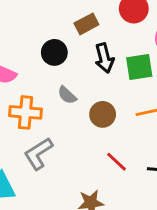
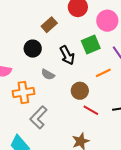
black arrow: (104, 58) -> (67, 55), moved
brown circle: (103, 114) -> (80, 91), moved

